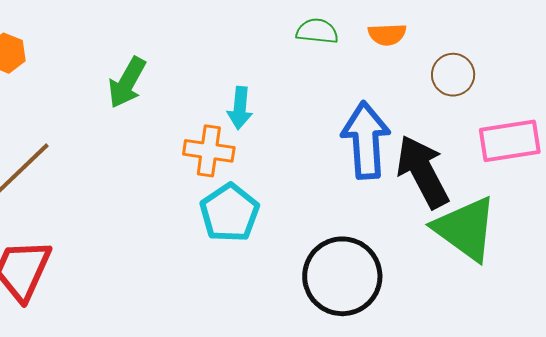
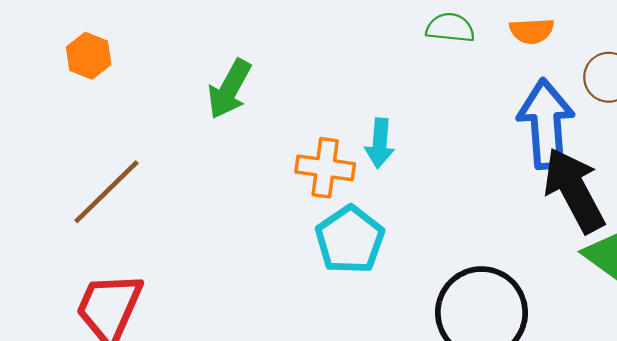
cyan arrow: (240, 108) -> (380, 143), moved
blue arrow: (366, 140) -> (546, 124), moved

